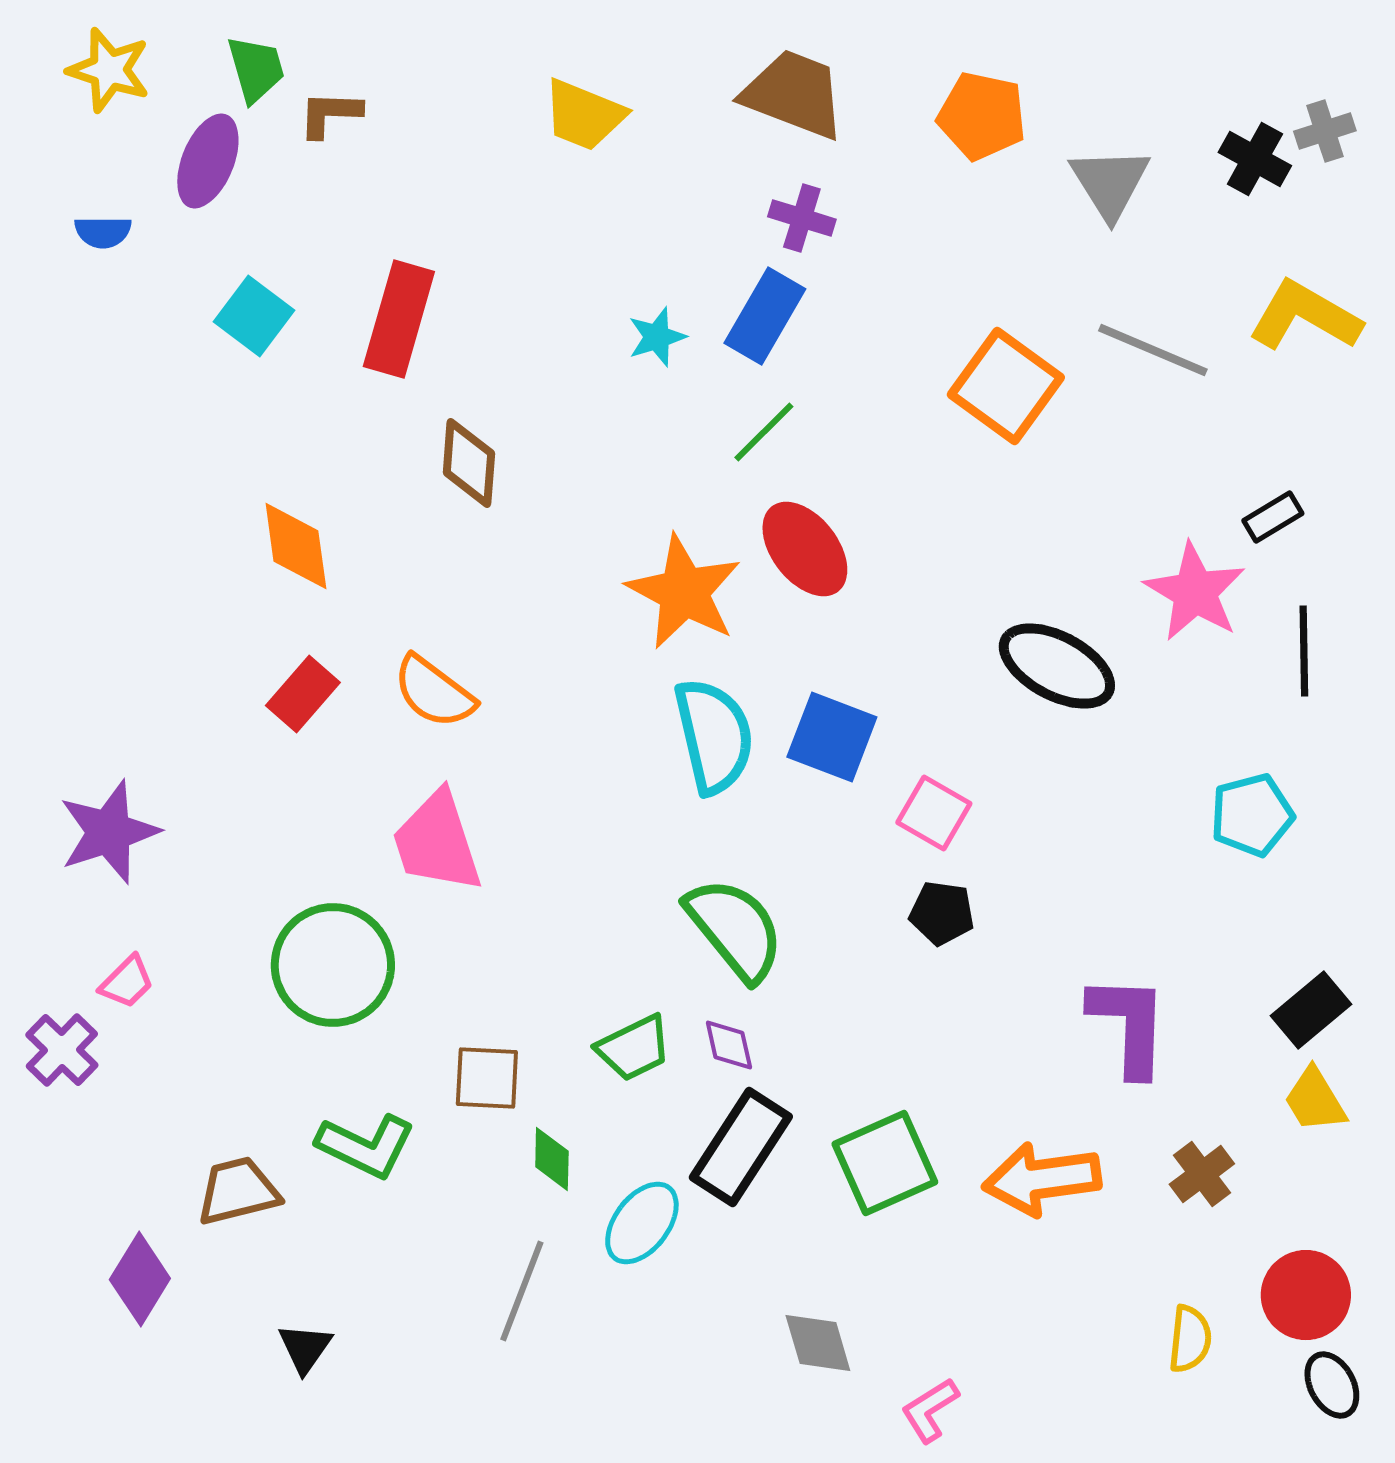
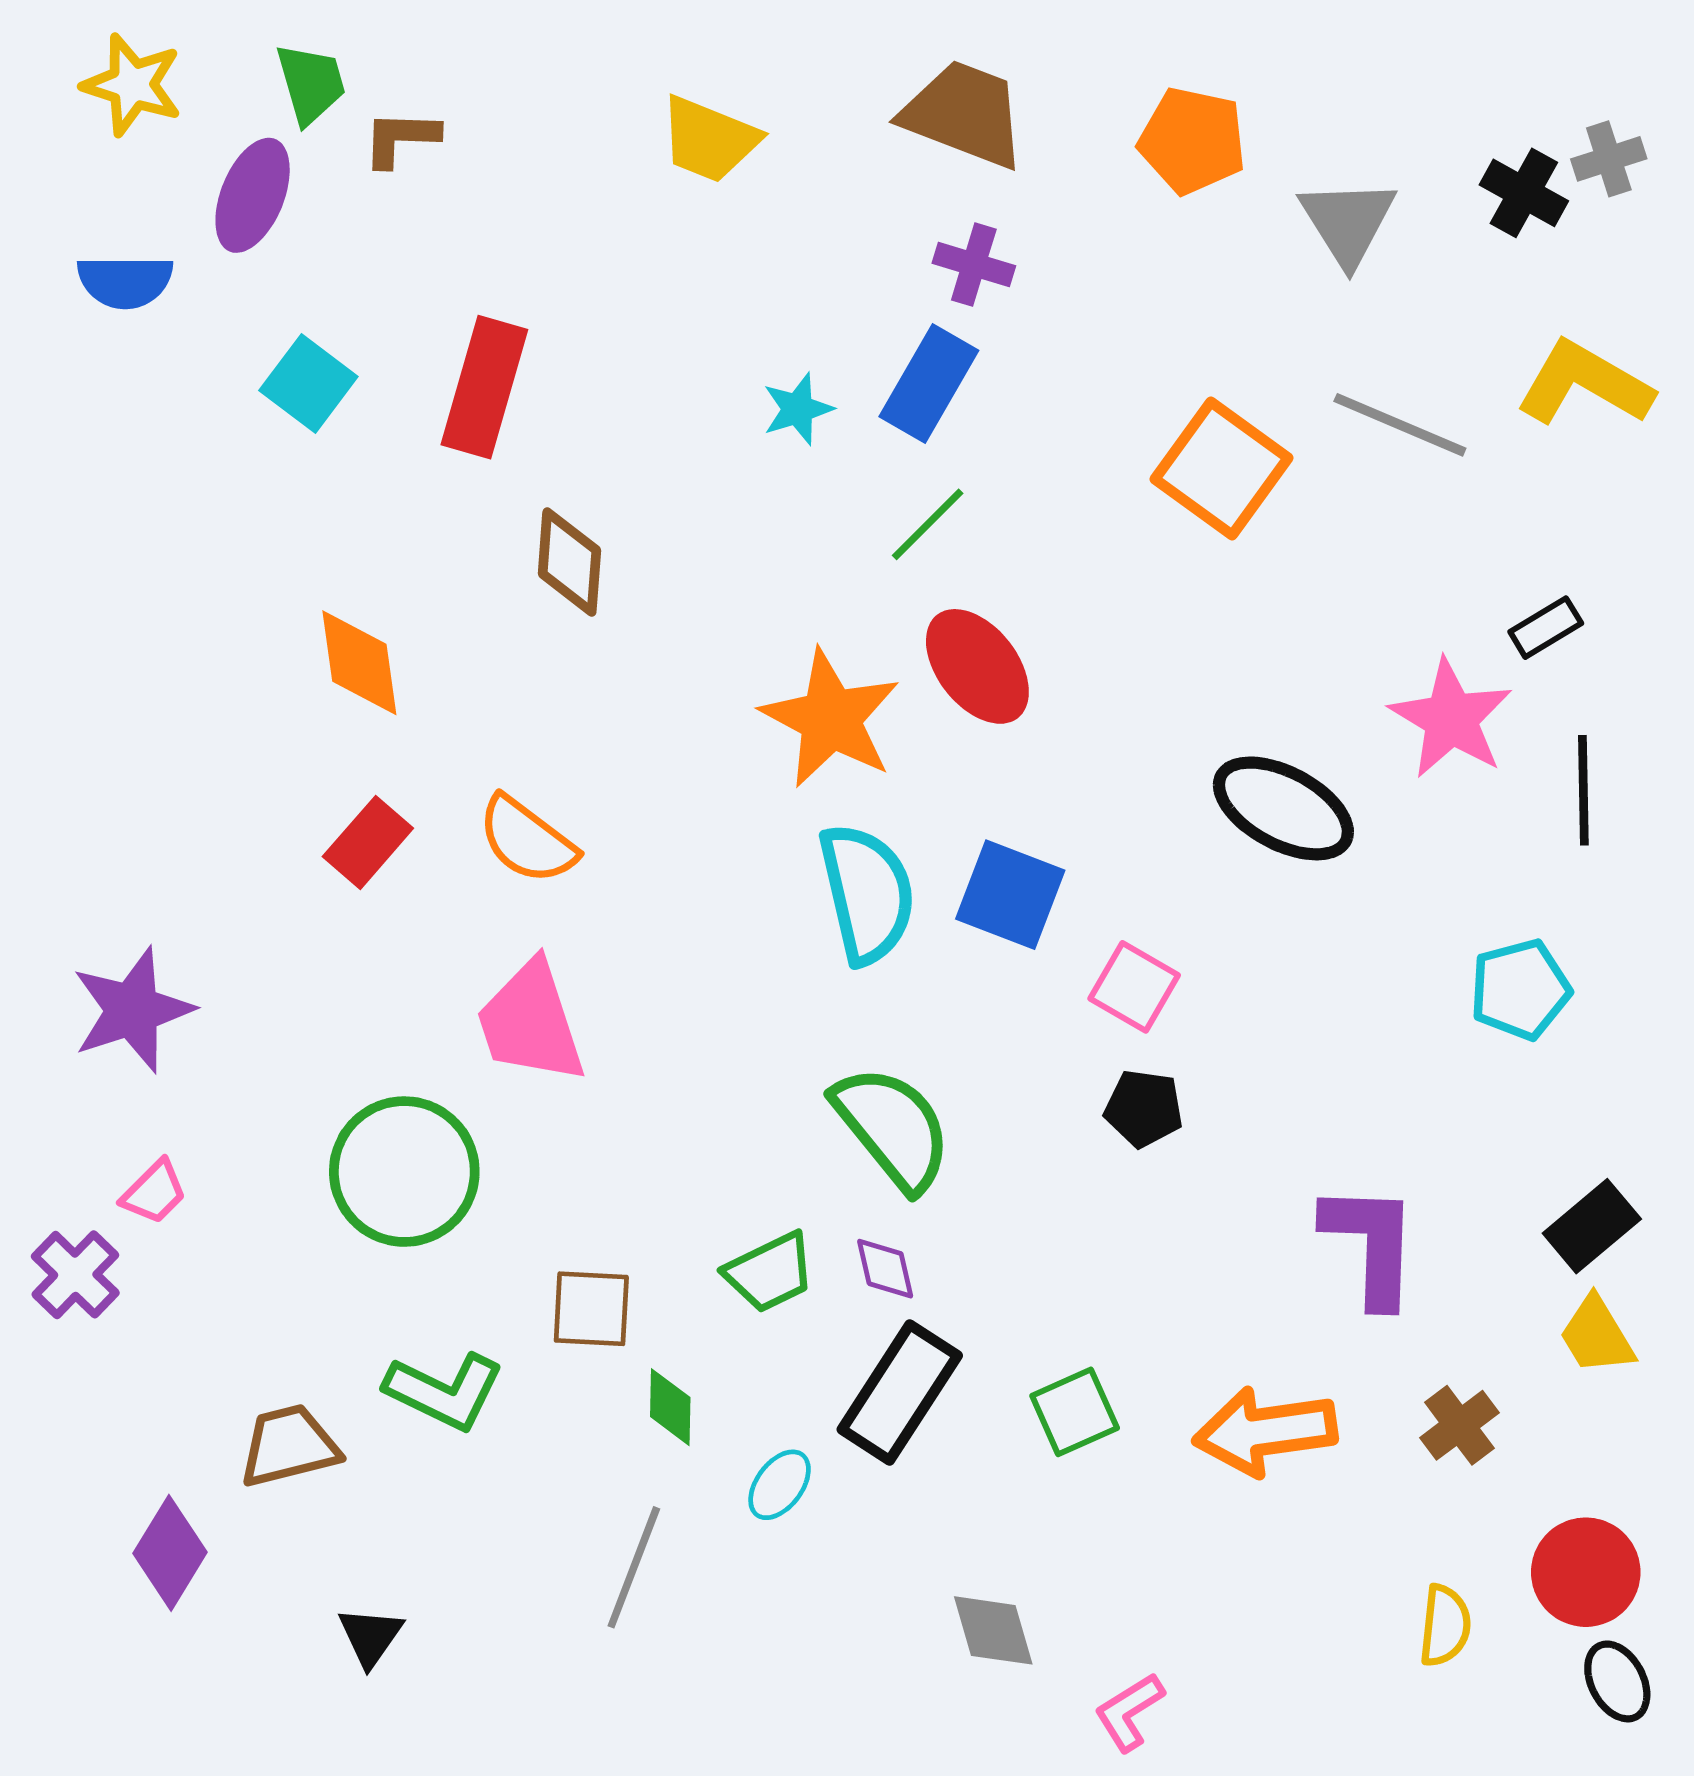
blue semicircle: (103, 232) -> (125, 282), size x1.4
green square: (885, 1163) -> (1075, 1412), size x0.7
cyan ellipse: (642, 1223) -> (780, 1485), size x0.7

